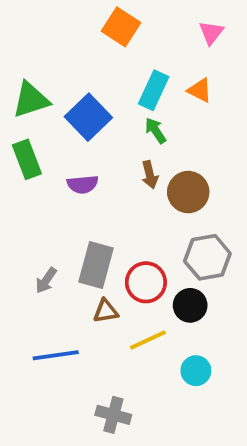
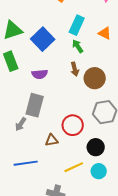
orange triangle: (200, 90) -> (105, 33), moved
gray rectangle: (96, 265) -> (35, 105), moved
black circle: (190, 305) -> (96, 147), moved
yellow line: (148, 340) -> (74, 167), moved

